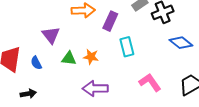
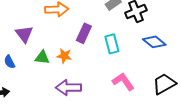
purple rectangle: (110, 21) -> (84, 33), moved
cyan rectangle: (127, 47) -> (112, 44), moved

